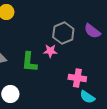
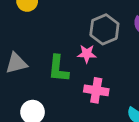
pink cross: (77, 78) -> (96, 90), moved

